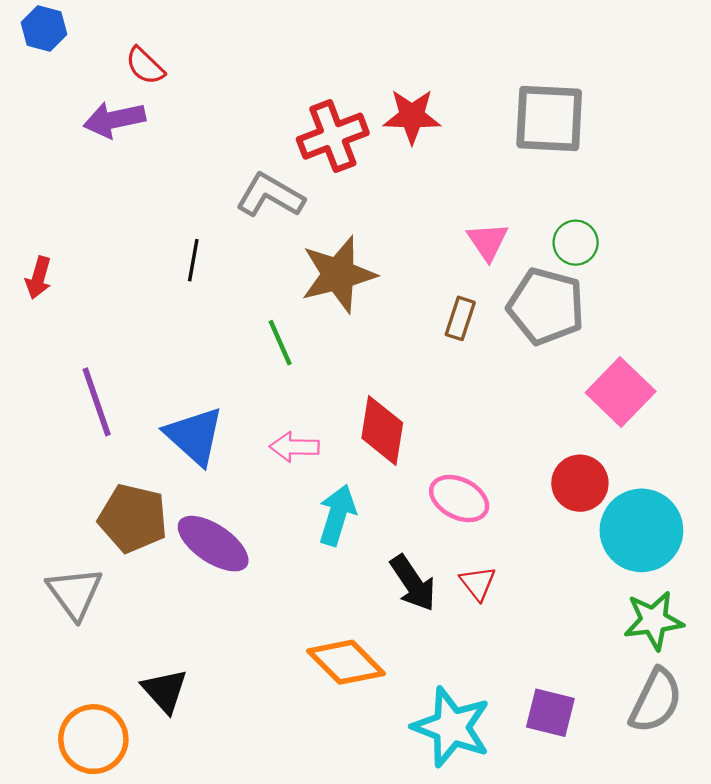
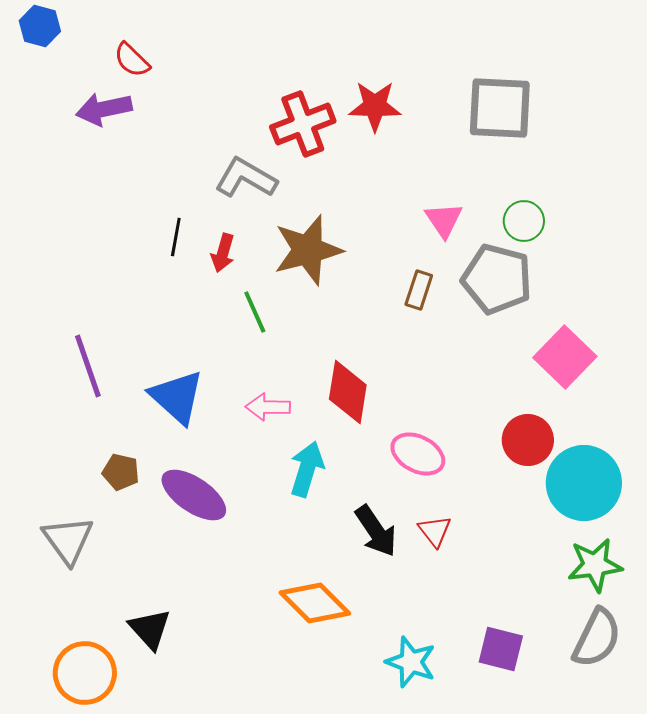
red arrow: (38, 278) -> (223, 253), moved
brown pentagon: (133, 518) -> (121, 472), size x0.6
cyan star: (451, 727) -> (411, 662), size x0.7

